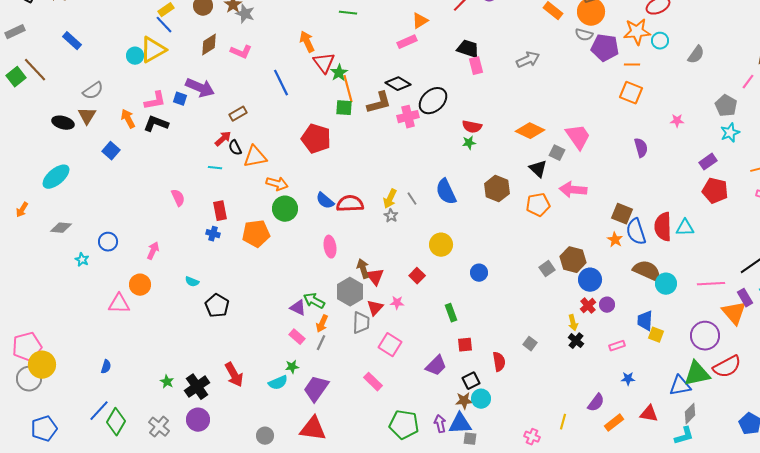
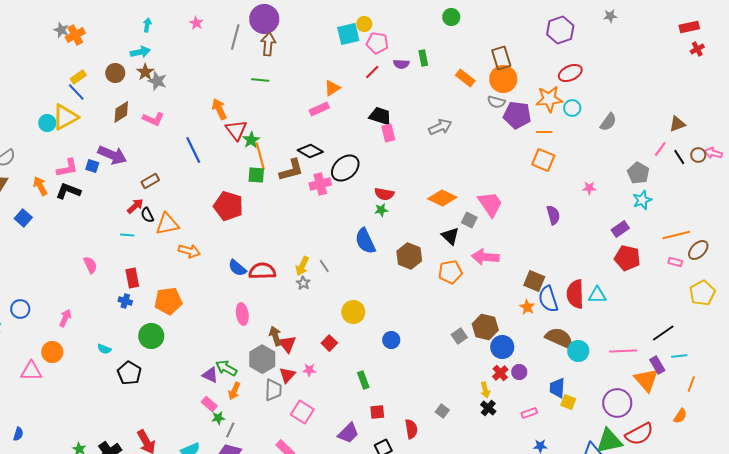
blue semicircle: (446, 192) -> (365, 241), moved
green circle: (285, 209) -> (151, 336), moved
gray line: (321, 343) -> (230, 430), moved
green star: (292, 367) -> (218, 418), moved

